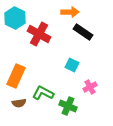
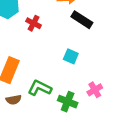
red cross: (39, 34) -> (34, 23), size x0.6
pink cross: (90, 87) -> (95, 90), moved

